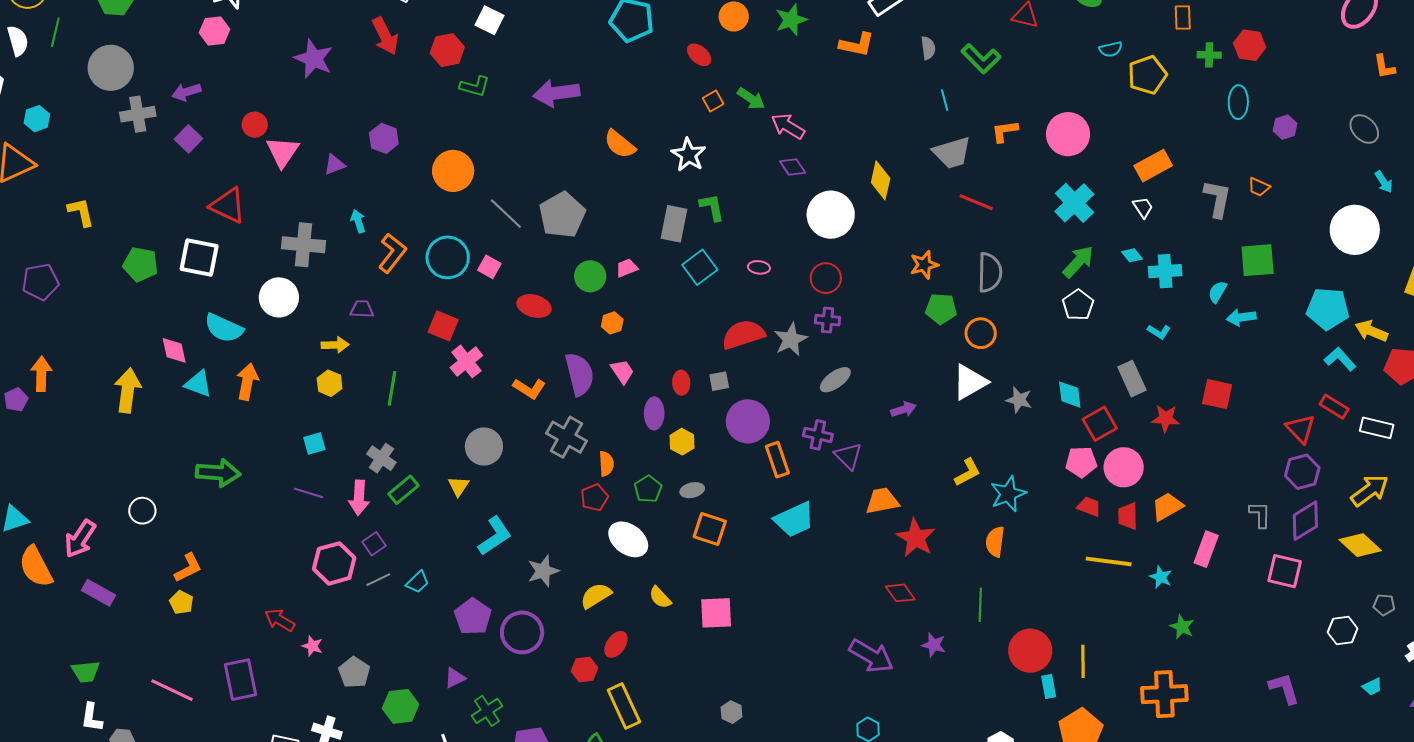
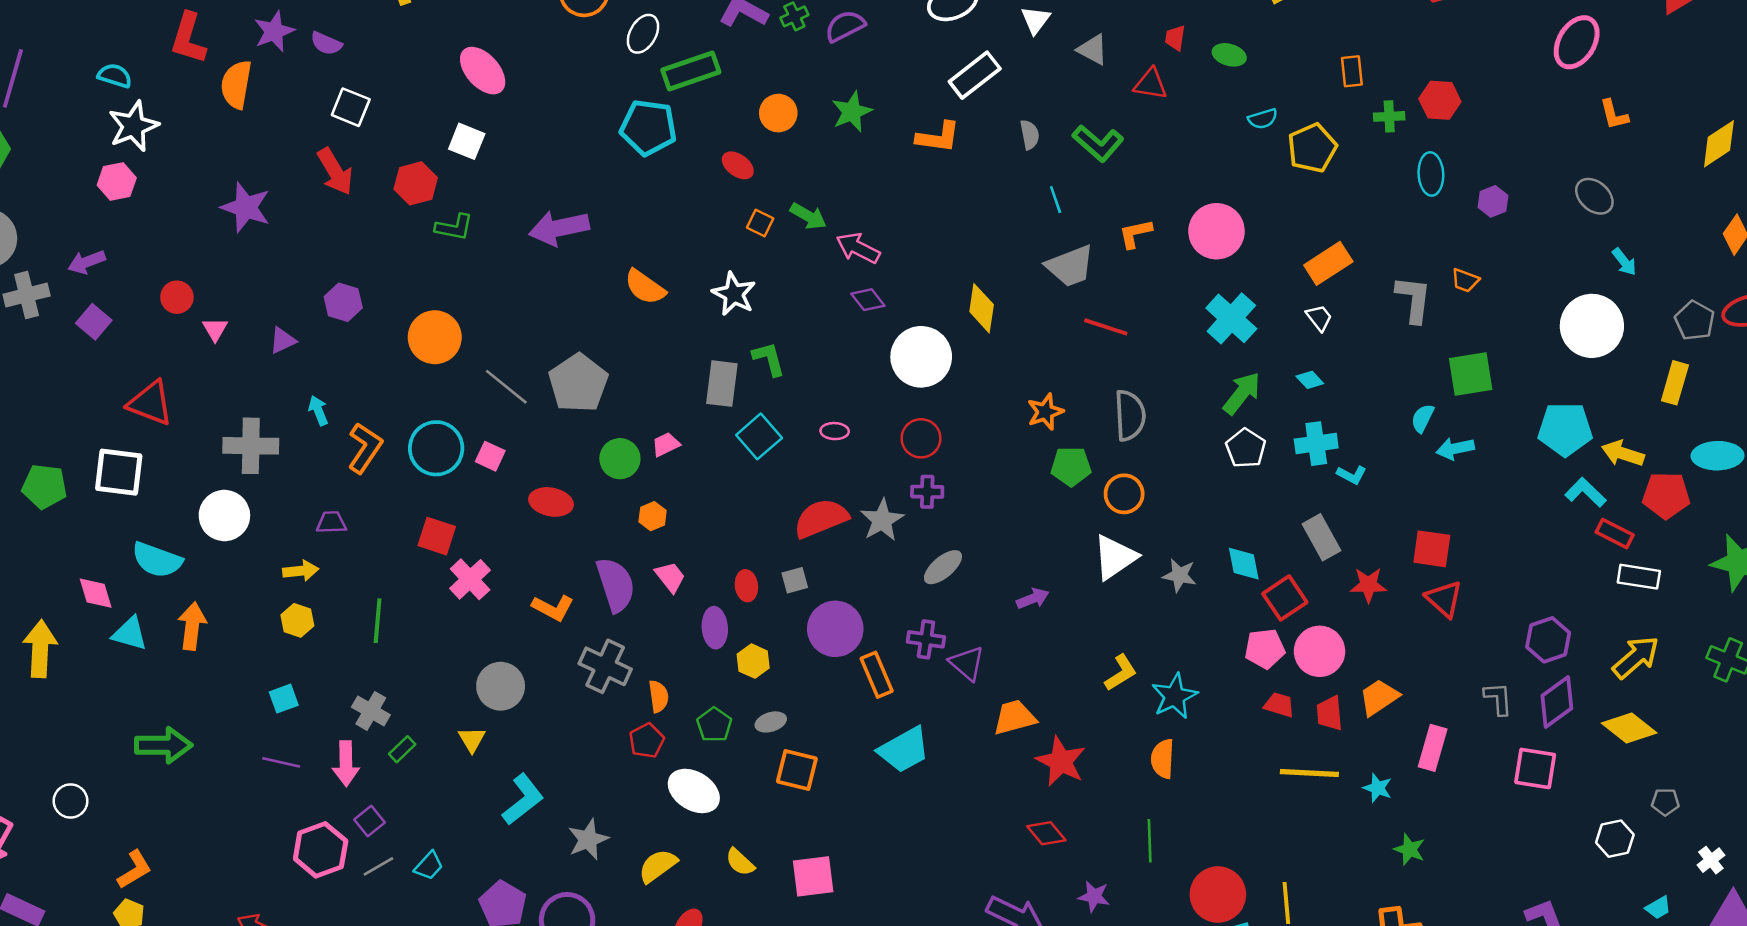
orange square: (713, 101) -> (760, 223), turned -30
pink triangle: (283, 152) -> (215, 329), size x0.6
cyan cross: (1165, 271) -> (1316, 444), moved
red rectangle: (1334, 407) -> (1615, 534), moved
red triangle: (1300, 429) -> (1444, 599), moved
green rectangle: (404, 490) -> (402, 749), size x0.7

